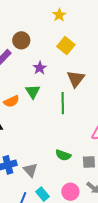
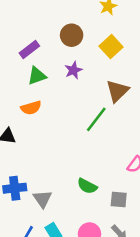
brown circle: (21, 40) -> (72, 35), moved
green triangle: (33, 92) -> (37, 76), moved, turned 35
green line: (63, 103) -> (96, 119), turned 30

